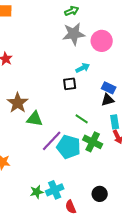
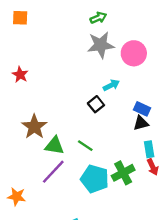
black square: (70, 84) -> (96, 104), turned -32
green line: (82, 119) -> (85, 146), moved
purple line: (52, 141) -> (53, 172), moved
green cross: (93, 142) -> (123, 173), turned 36

